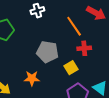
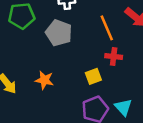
gray pentagon: (47, 52) -> (59, 33), moved

